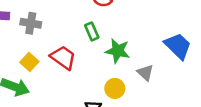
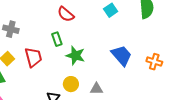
red trapezoid: (63, 58) -> (33, 57), turned 35
gray triangle: (145, 73) -> (96, 89), moved, turned -48

